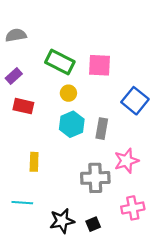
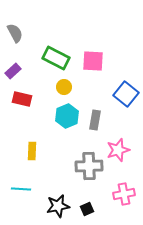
gray semicircle: (16, 35) -> (15, 33), turned 72

